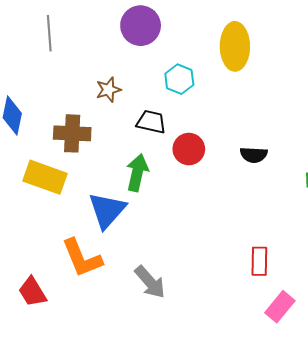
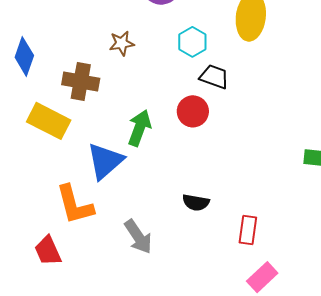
black trapezoid: (151, 122) -> (214, 77), moved
black semicircle: (254, 155) -> (196, 202), moved
red trapezoid: (32, 292) -> (48, 251), moved

